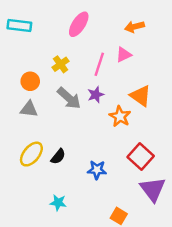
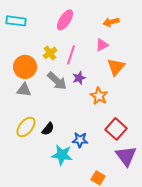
pink line: (99, 64) -> (71, 55), moved
orange circle: (30, 81) -> (25, 67), size x1.5
orange triangle: (141, 96) -> (116, 67), moved, turned 36
cyan star: (58, 203) -> (62, 155), moved, size x1.5

